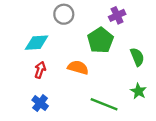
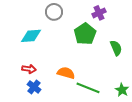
orange semicircle: (78, 68) -> (66, 73), moved
red arrow: (40, 70) -> (29, 69), moved, turned 80
green star: (138, 91) -> (122, 90), moved

